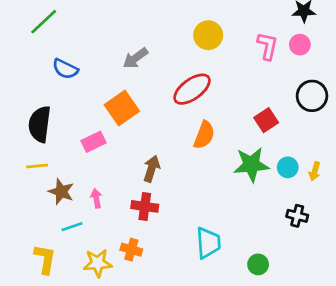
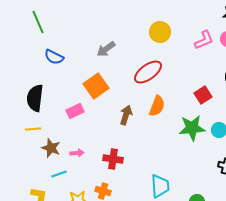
green line: (44, 22) -> (38, 22), turned -70
pink L-shape: (268, 46) -> (204, 40), turned 55
brown arrow: (152, 169) -> (126, 115), moved
pink arrow: (96, 198) -> (77, 153), turned 96

